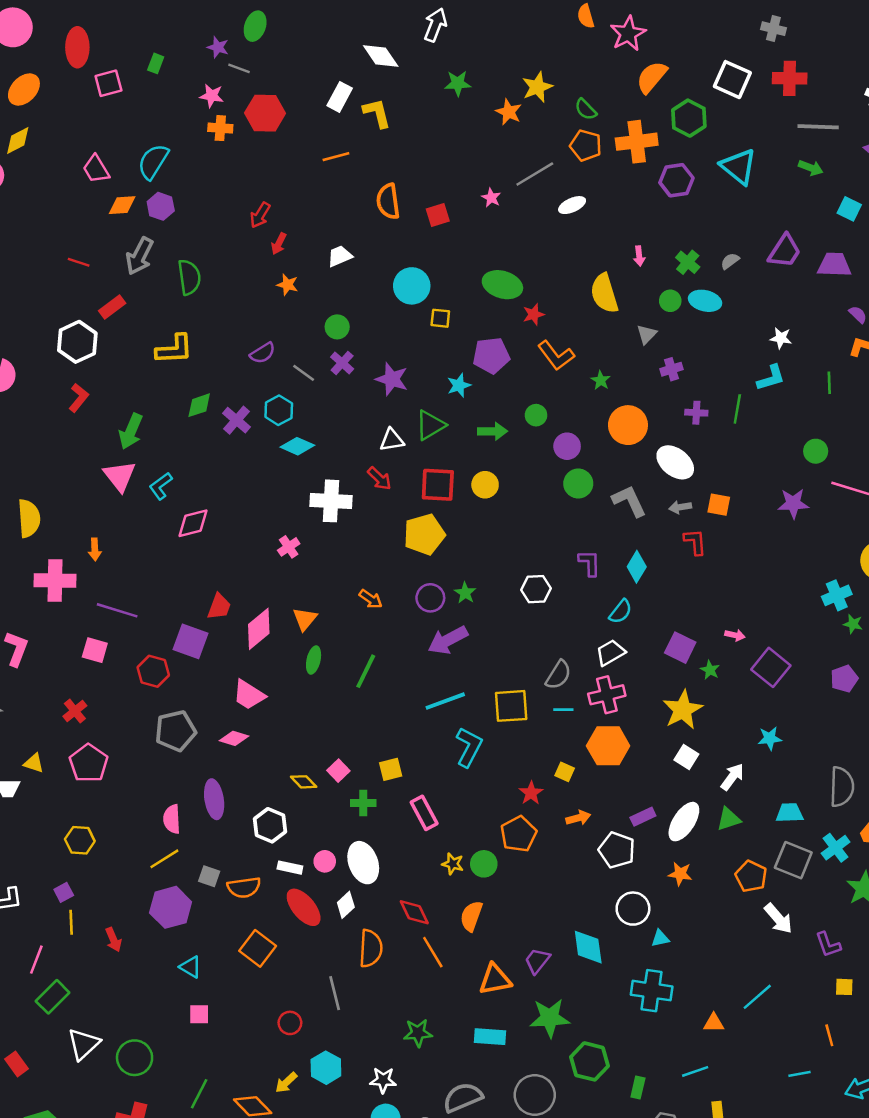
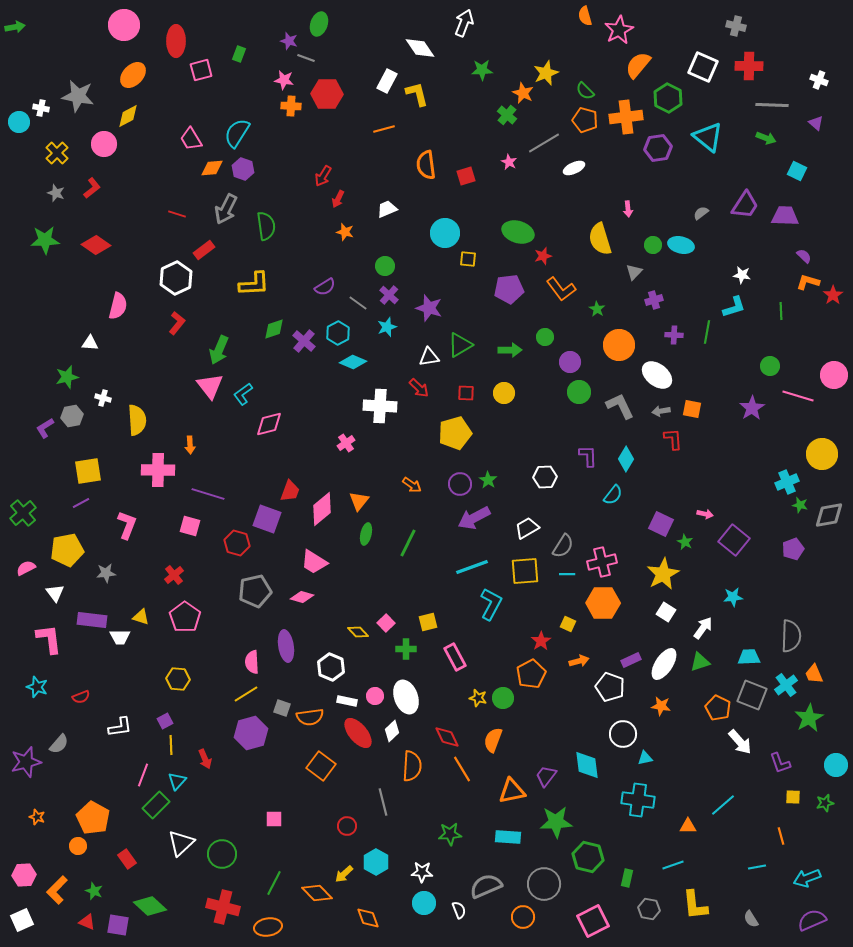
green cross: (688, 262) -> (507, 115), moved
cyan star: (459, 385) -> (387, 327), moved
red square: (438, 485) -> (466, 393), size x0.6
purple star: (793, 503) -> (752, 408), turned -30
white trapezoid: (611, 653) -> (527, 528), moved
cyan triangle: (190, 967) -> (177, 781), moved, turned 42

